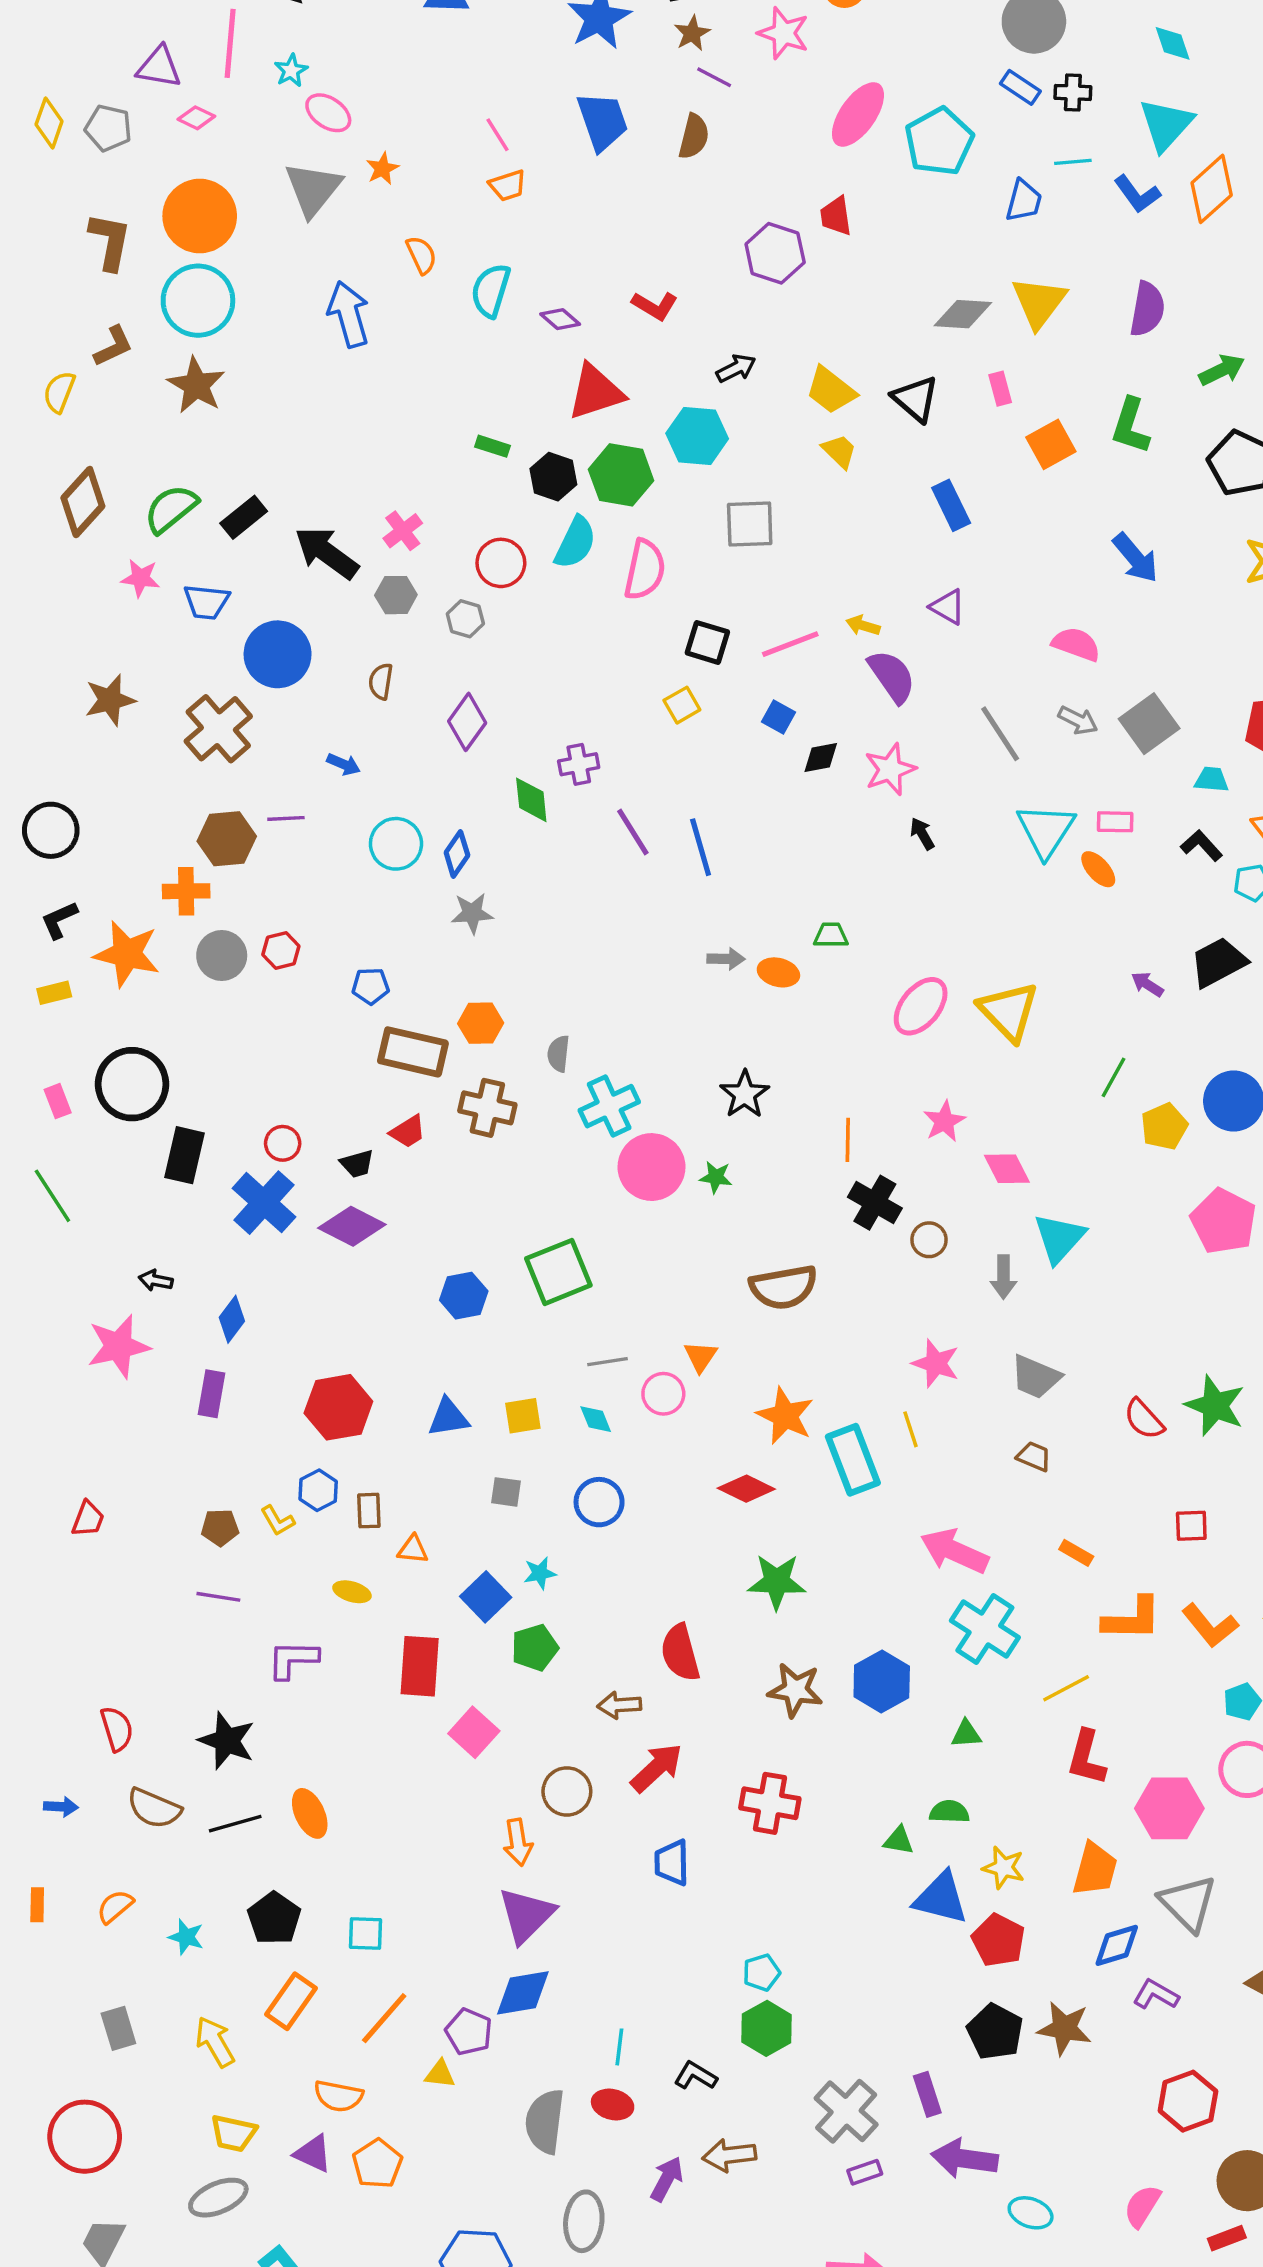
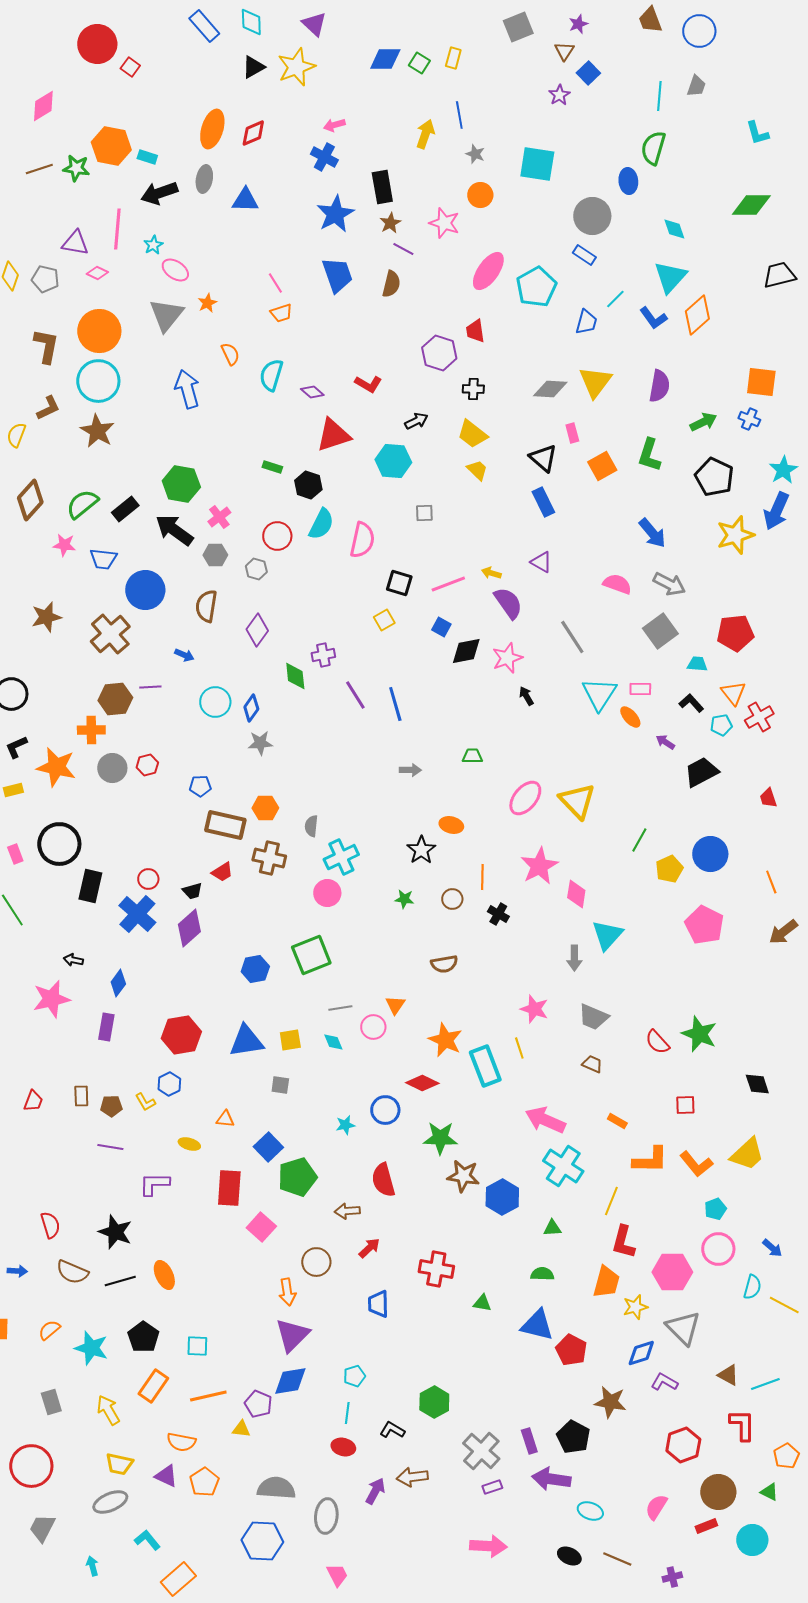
black cross: (1073, 92) -> (473, 389), moved
cyan line: (1073, 162) -> (615, 299), turned -40
black triangle: (915, 399) -> (543, 458), moved
green hexagon: (621, 475) -> (181, 484), moved
gray square: (750, 524) -> (424, 513), size x0.6
brown semicircle: (381, 681) -> (206, 606), size x1.5
gray arrow: (1078, 720) -> (669, 584), moved, size x1.4
black diamond: (821, 758) -> (466, 651), size x1.4
orange ellipse: (778, 972) -> (451, 825), moved
purple arrow: (1147, 984) -> (665, 742), moved
pink star: (944, 1121) -> (539, 866), size x1.5
pink circle: (652, 1167) -> (327, 893), moved, size x0.7
pink diamond: (1007, 1169) -> (576, 894), turned 36
black cross: (875, 1203) -> (498, 914), size x0.7
purple diamond: (352, 1226) -> (189, 928), turned -69
brown circle: (929, 1240) -> (452, 899), moved
brown semicircle: (783, 1287) -> (444, 964), size x0.7
blue triangle: (448, 1417) -> (246, 1041), size x1.4
blue circle: (599, 1502) -> (385, 1110), moved
brown rectangle: (369, 1511) -> (81, 1096), moved
cyan star: (540, 1573) -> (345, 1125), moved
green pentagon: (535, 1648) -> (297, 1177), size x1.4
yellow line: (1066, 1688) -> (611, 1201), turned -40
brown star: (795, 1690) -> (463, 1176), moved
red arrow: (657, 1768) -> (369, 1248), size x0.7
green triangle: (899, 1841) -> (482, 1303), moved
yellow star: (1003, 1868) -> (635, 1307), moved, turned -30
orange trapezoid: (1095, 1869) -> (606, 1282), moved
cyan star: (186, 1937) -> (91, 1348), size x1.6
cyan pentagon: (761, 1973) -> (354, 1376), moved
orange line: (384, 2018) -> (208, 1396), turned 36
black pentagon: (995, 2032) -> (573, 1437), moved
gray semicircle: (545, 2121) -> (276, 1488), moved, turned 87

